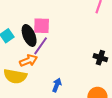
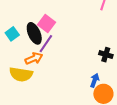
pink square: (42, 26) -> (47, 24), turned 36
blue arrow: (57, 85) -> (95, 80), moved

